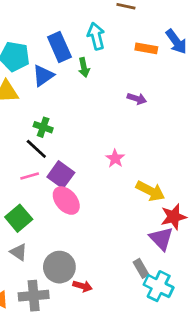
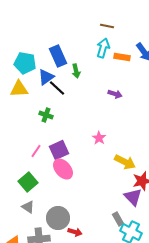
cyan arrow: (96, 36) -> (103, 48), moved, turned 30
black line: (36, 149) -> (57, 88), moved
purple square: (61, 175) -> (59, 150), turned 30
pink line: (30, 176) -> (36, 151), turned -40

